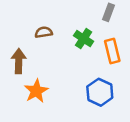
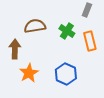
brown semicircle: (44, 32) -> (35, 26), size x1.5
blue hexagon: (100, 92) -> (66, 74), moved

